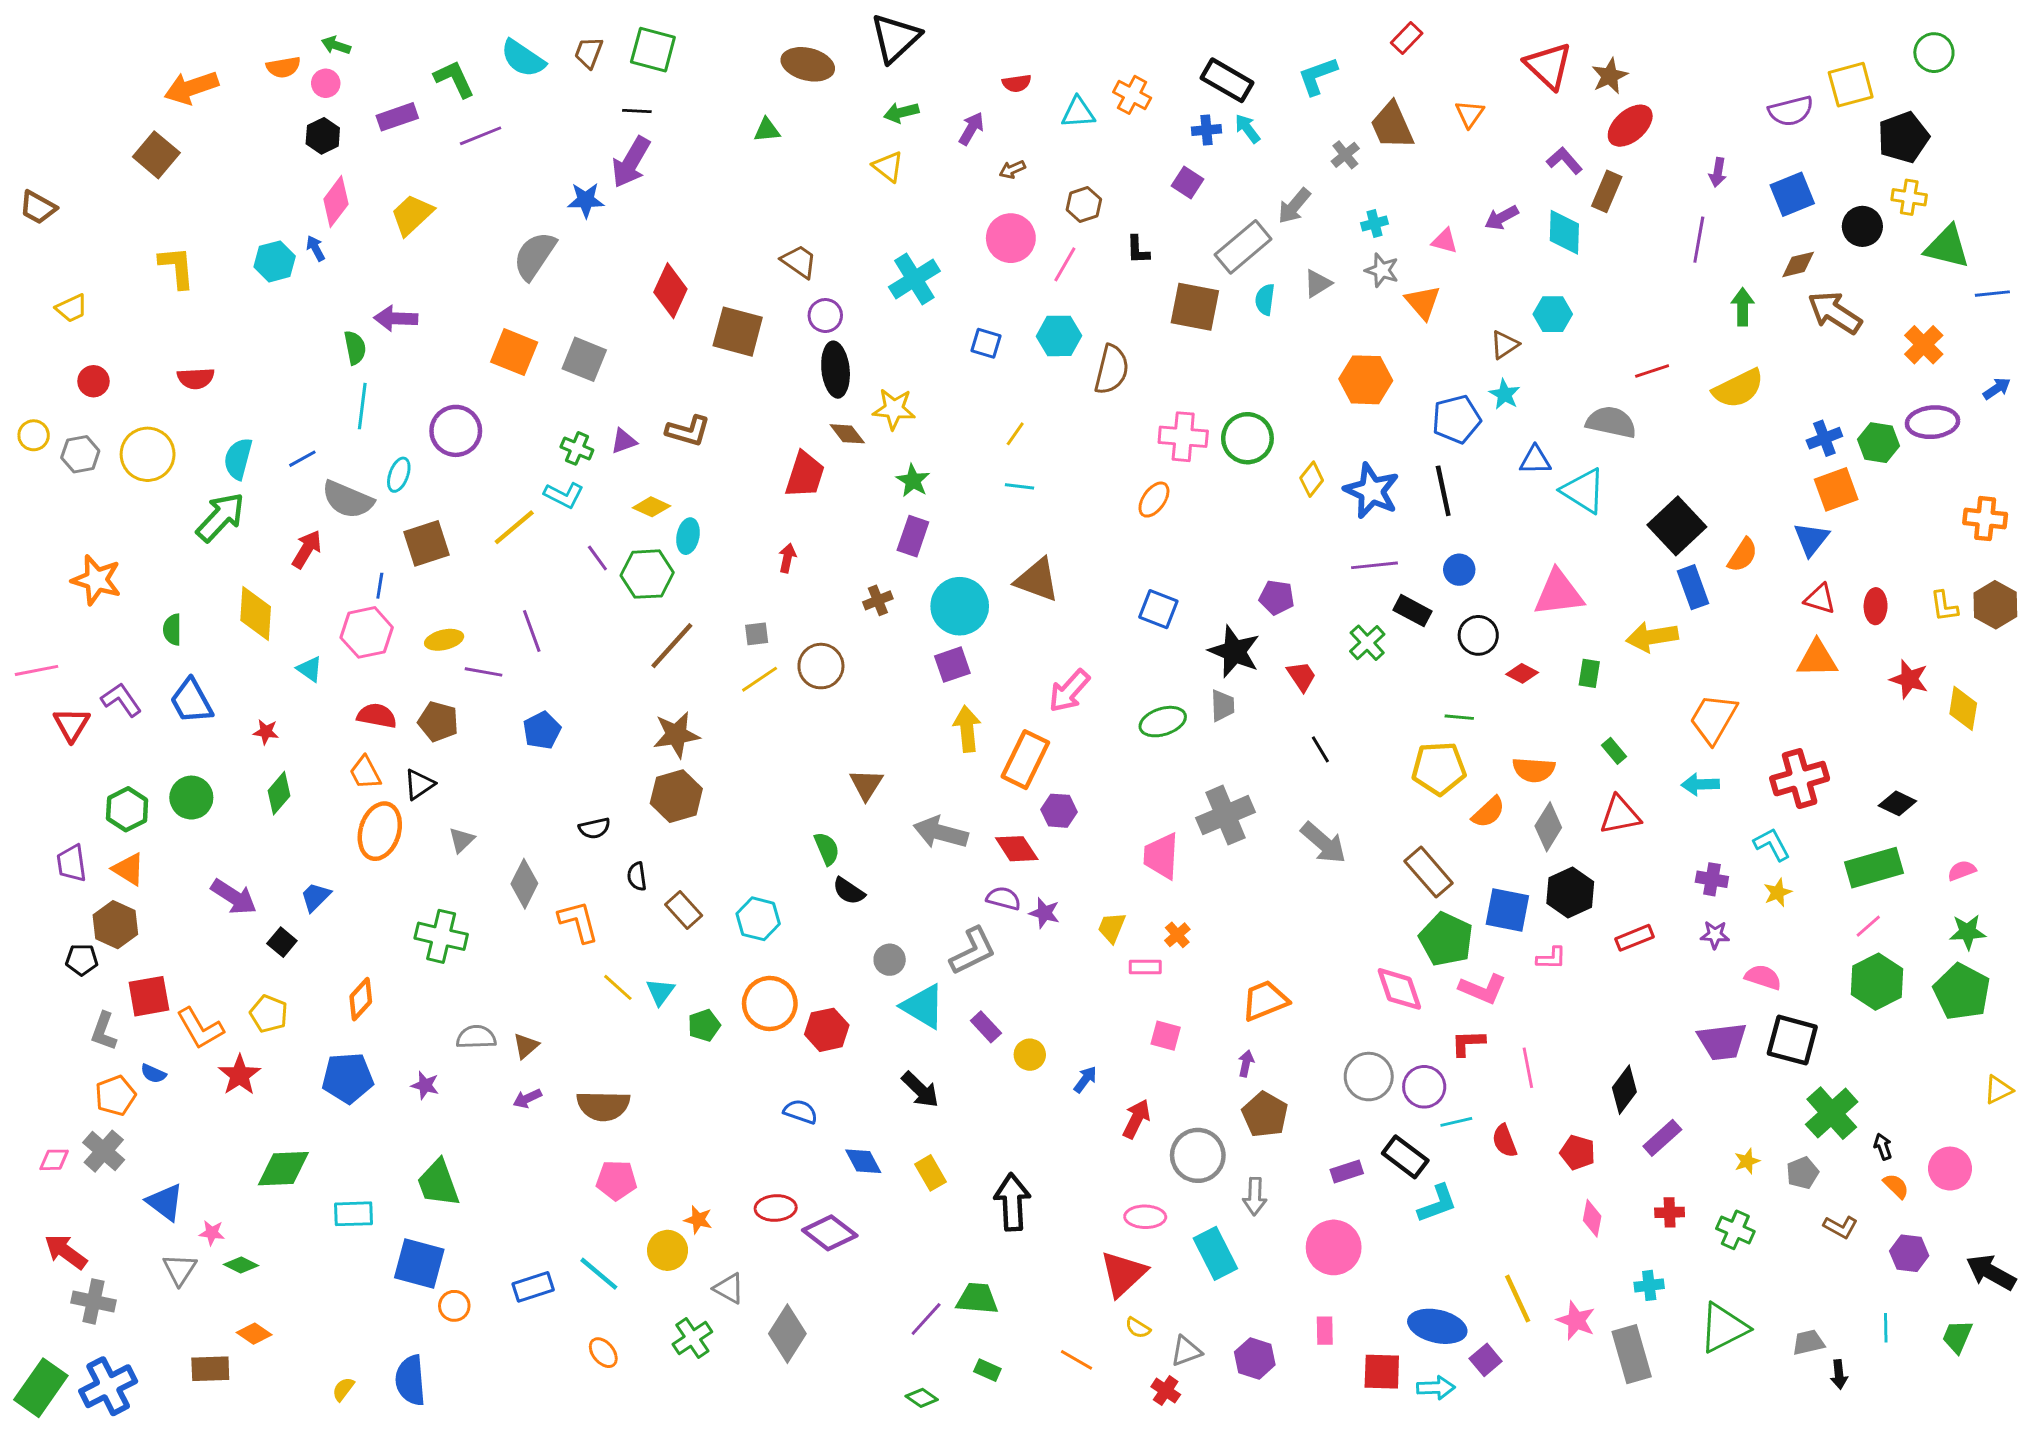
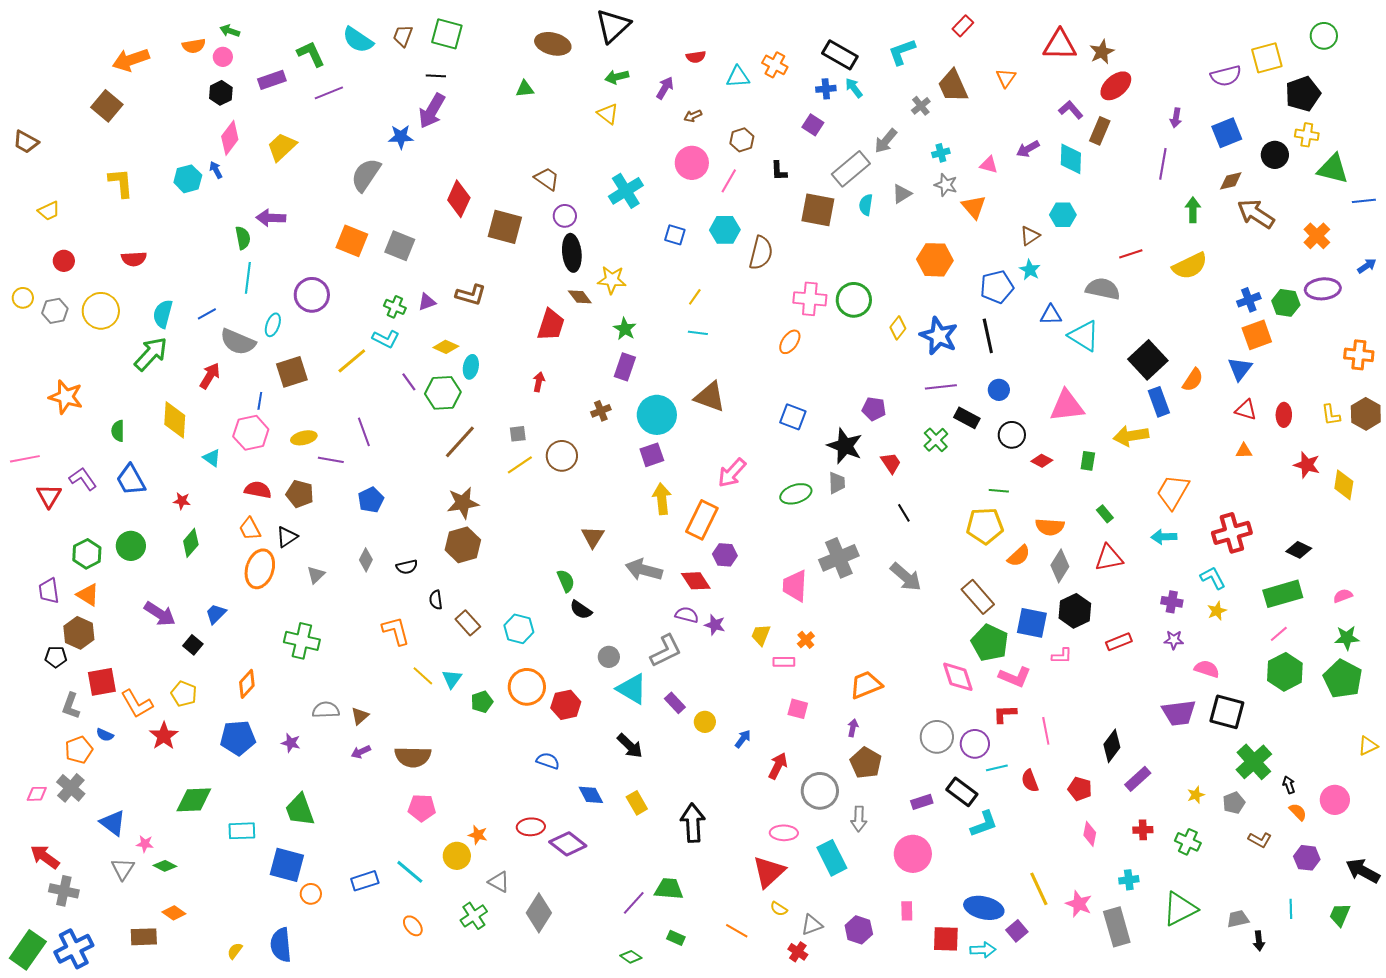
red triangle: (1548, 66) -> (1060, 45), turned -42
orange triangle: (1817, 659) -> (1244, 451), size x0.6
gray diamond: (524, 884) -> (366, 560), moved, size x0.7

